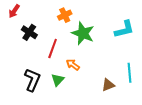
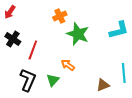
black cross: (29, 32) -> (13, 39), moved
red line: (53, 48) -> (33, 50), moved

